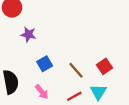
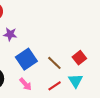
blue square: (45, 64) -> (26, 59), size x1.5

